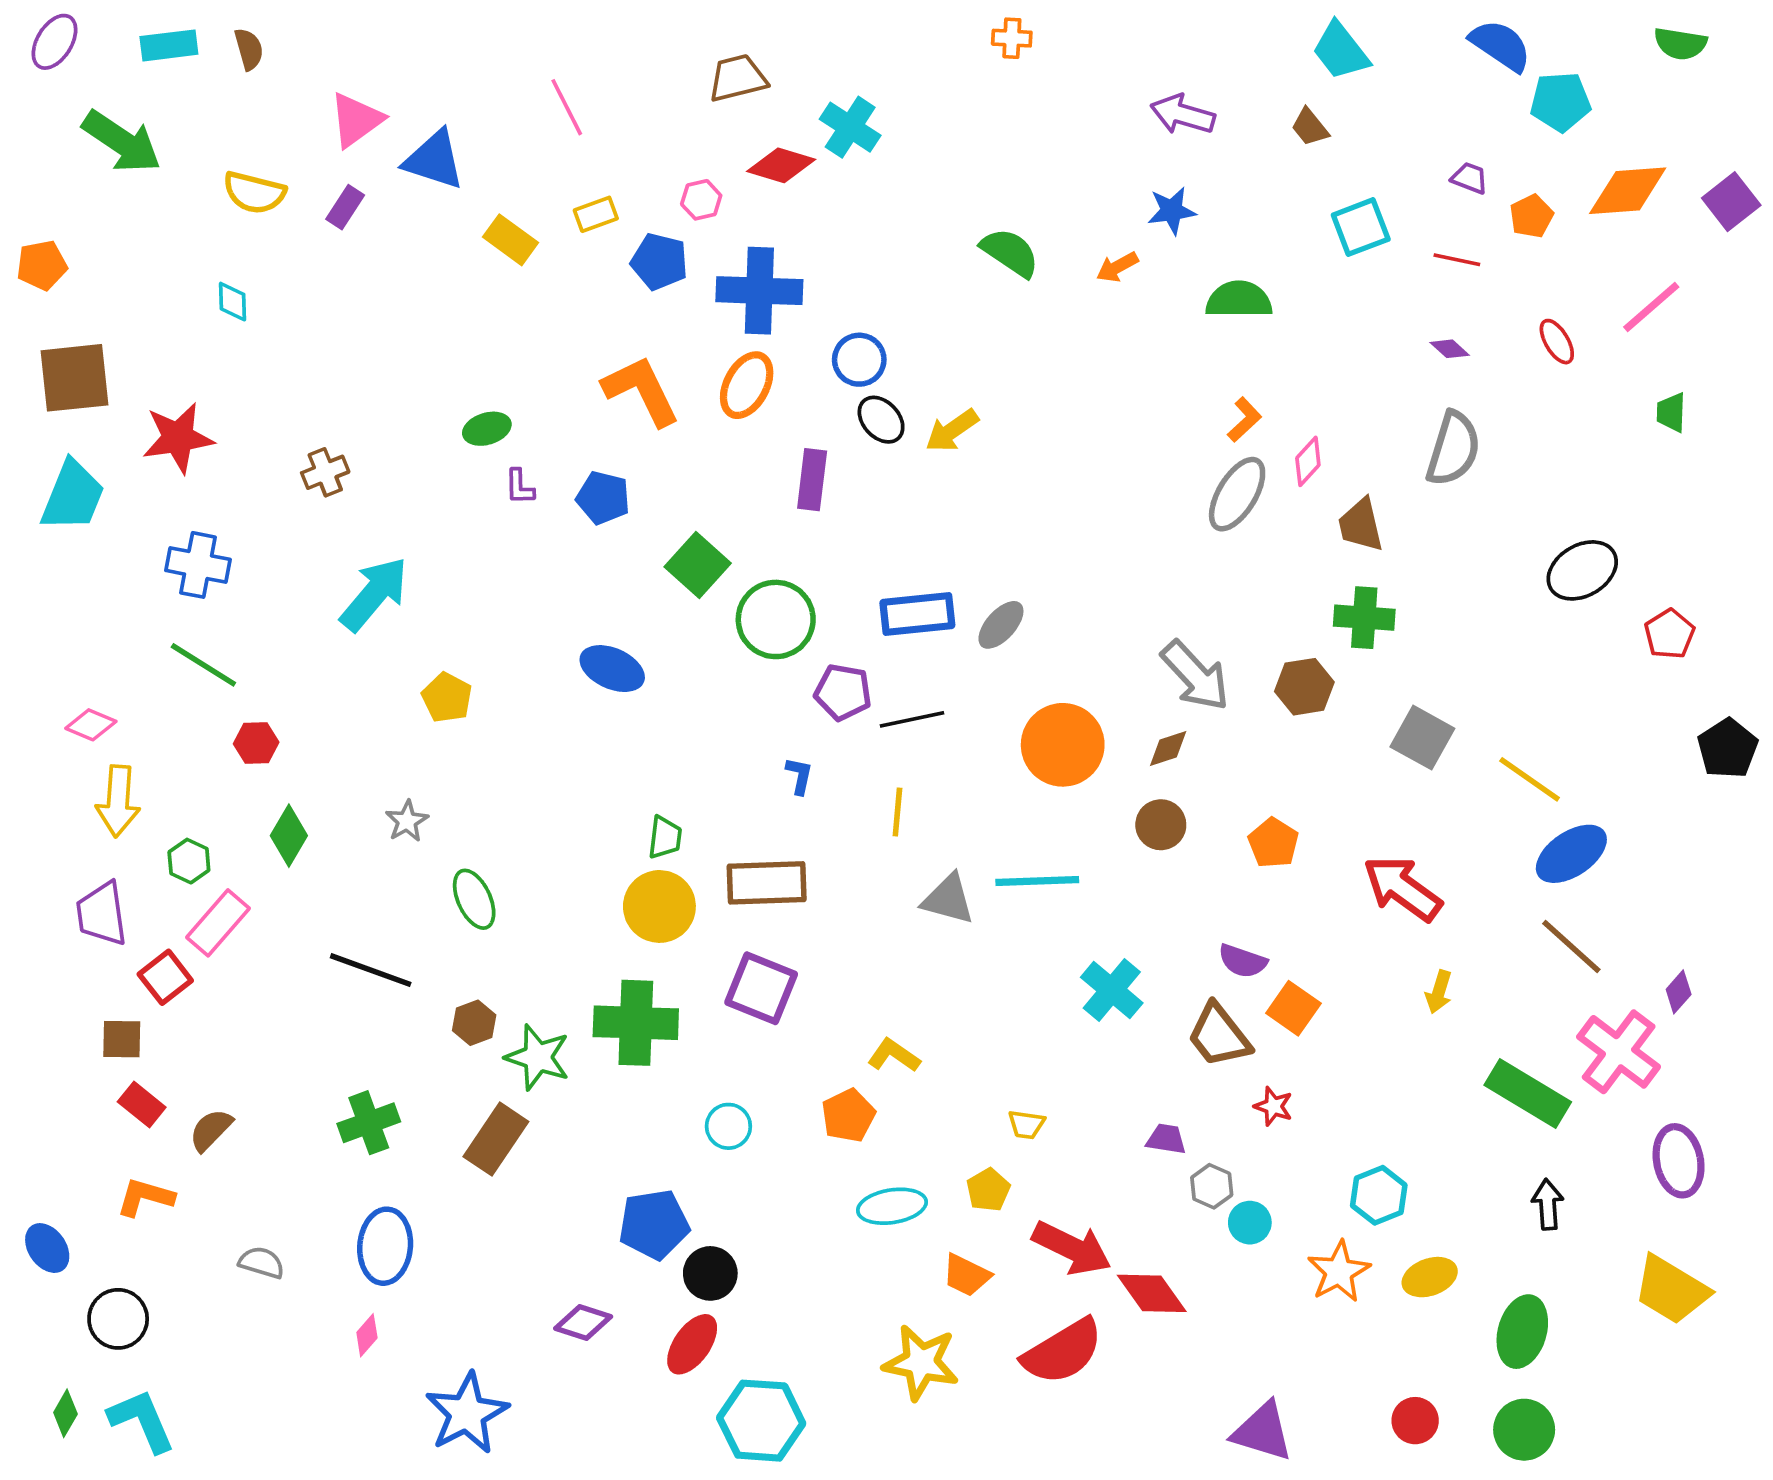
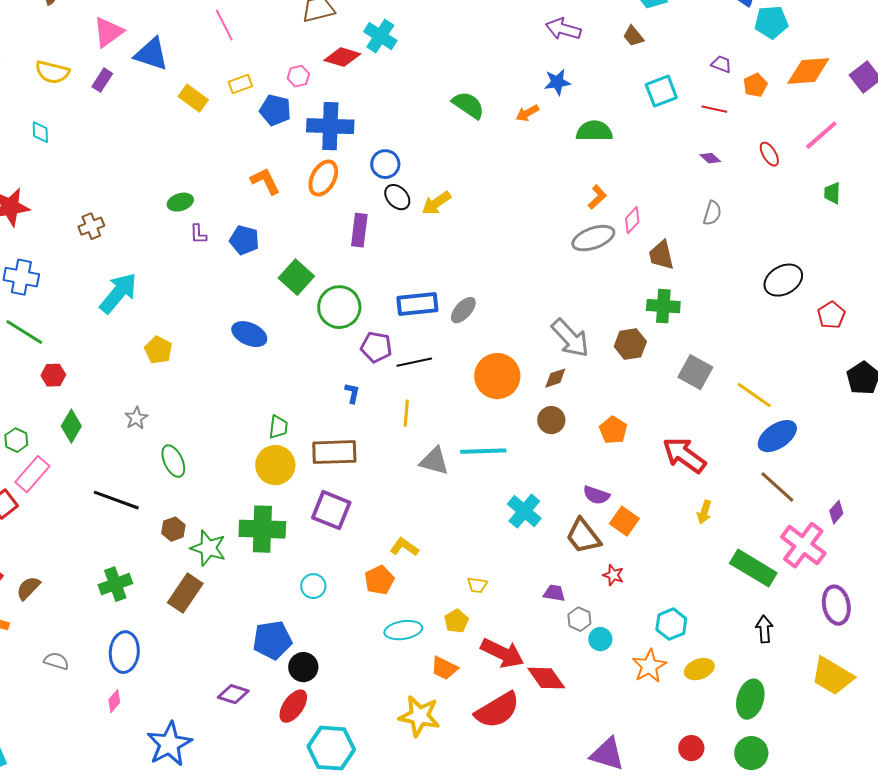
orange L-shape: (641, 391) -> (265, 181), size x0.7
gray semicircle: (1453, 449) -> (712, 213), size x0.6
gray ellipse: (1237, 494) -> (593, 238), turned 39

